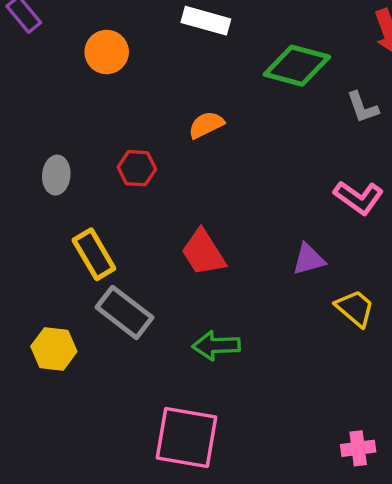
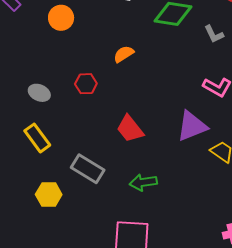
gray ellipse: (56, 175) -> (39, 93), turned -65
yellow rectangle: (94, 254) -> (37, 138), moved
purple triangle: (309, 259) -> (192, 126), size x1.6

